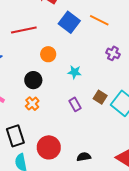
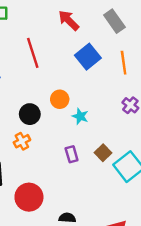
orange line: (99, 20) -> (124, 63), turned 42
red line: (24, 30) -> (33, 53), turned 70
orange circle: (48, 54) -> (60, 99), moved

